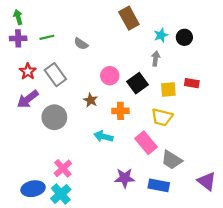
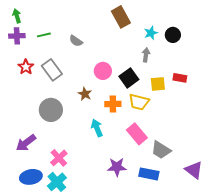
purple arrow: (28, 99) -> (26, 143), moved
yellow trapezoid: (162, 117) -> (139, 102), moved
cyan arrow: (103, 136) -> (97, 128), turned 54

